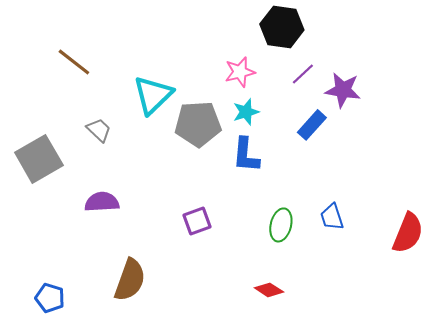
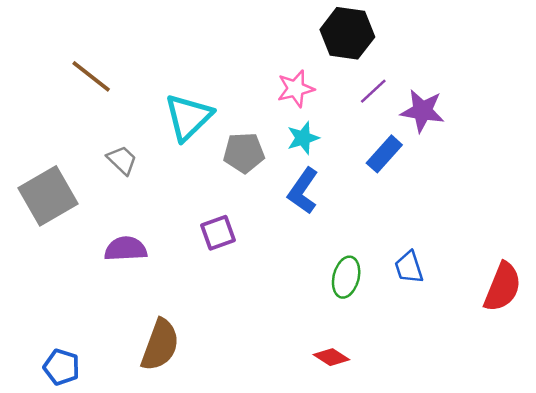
gray pentagon: (198, 124) -> (244, 153), size x0.7
blue L-shape: (246, 155) -> (303, 191), turned 30
purple square: (197, 221) -> (218, 233), moved

